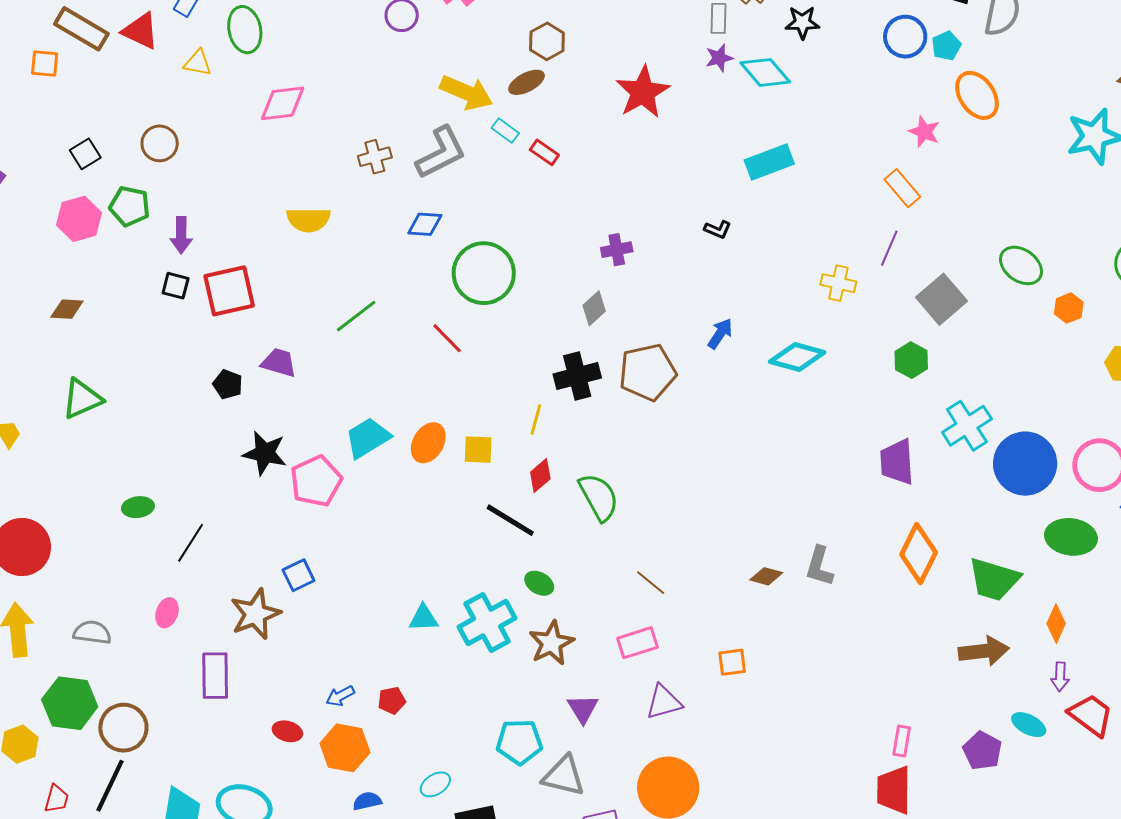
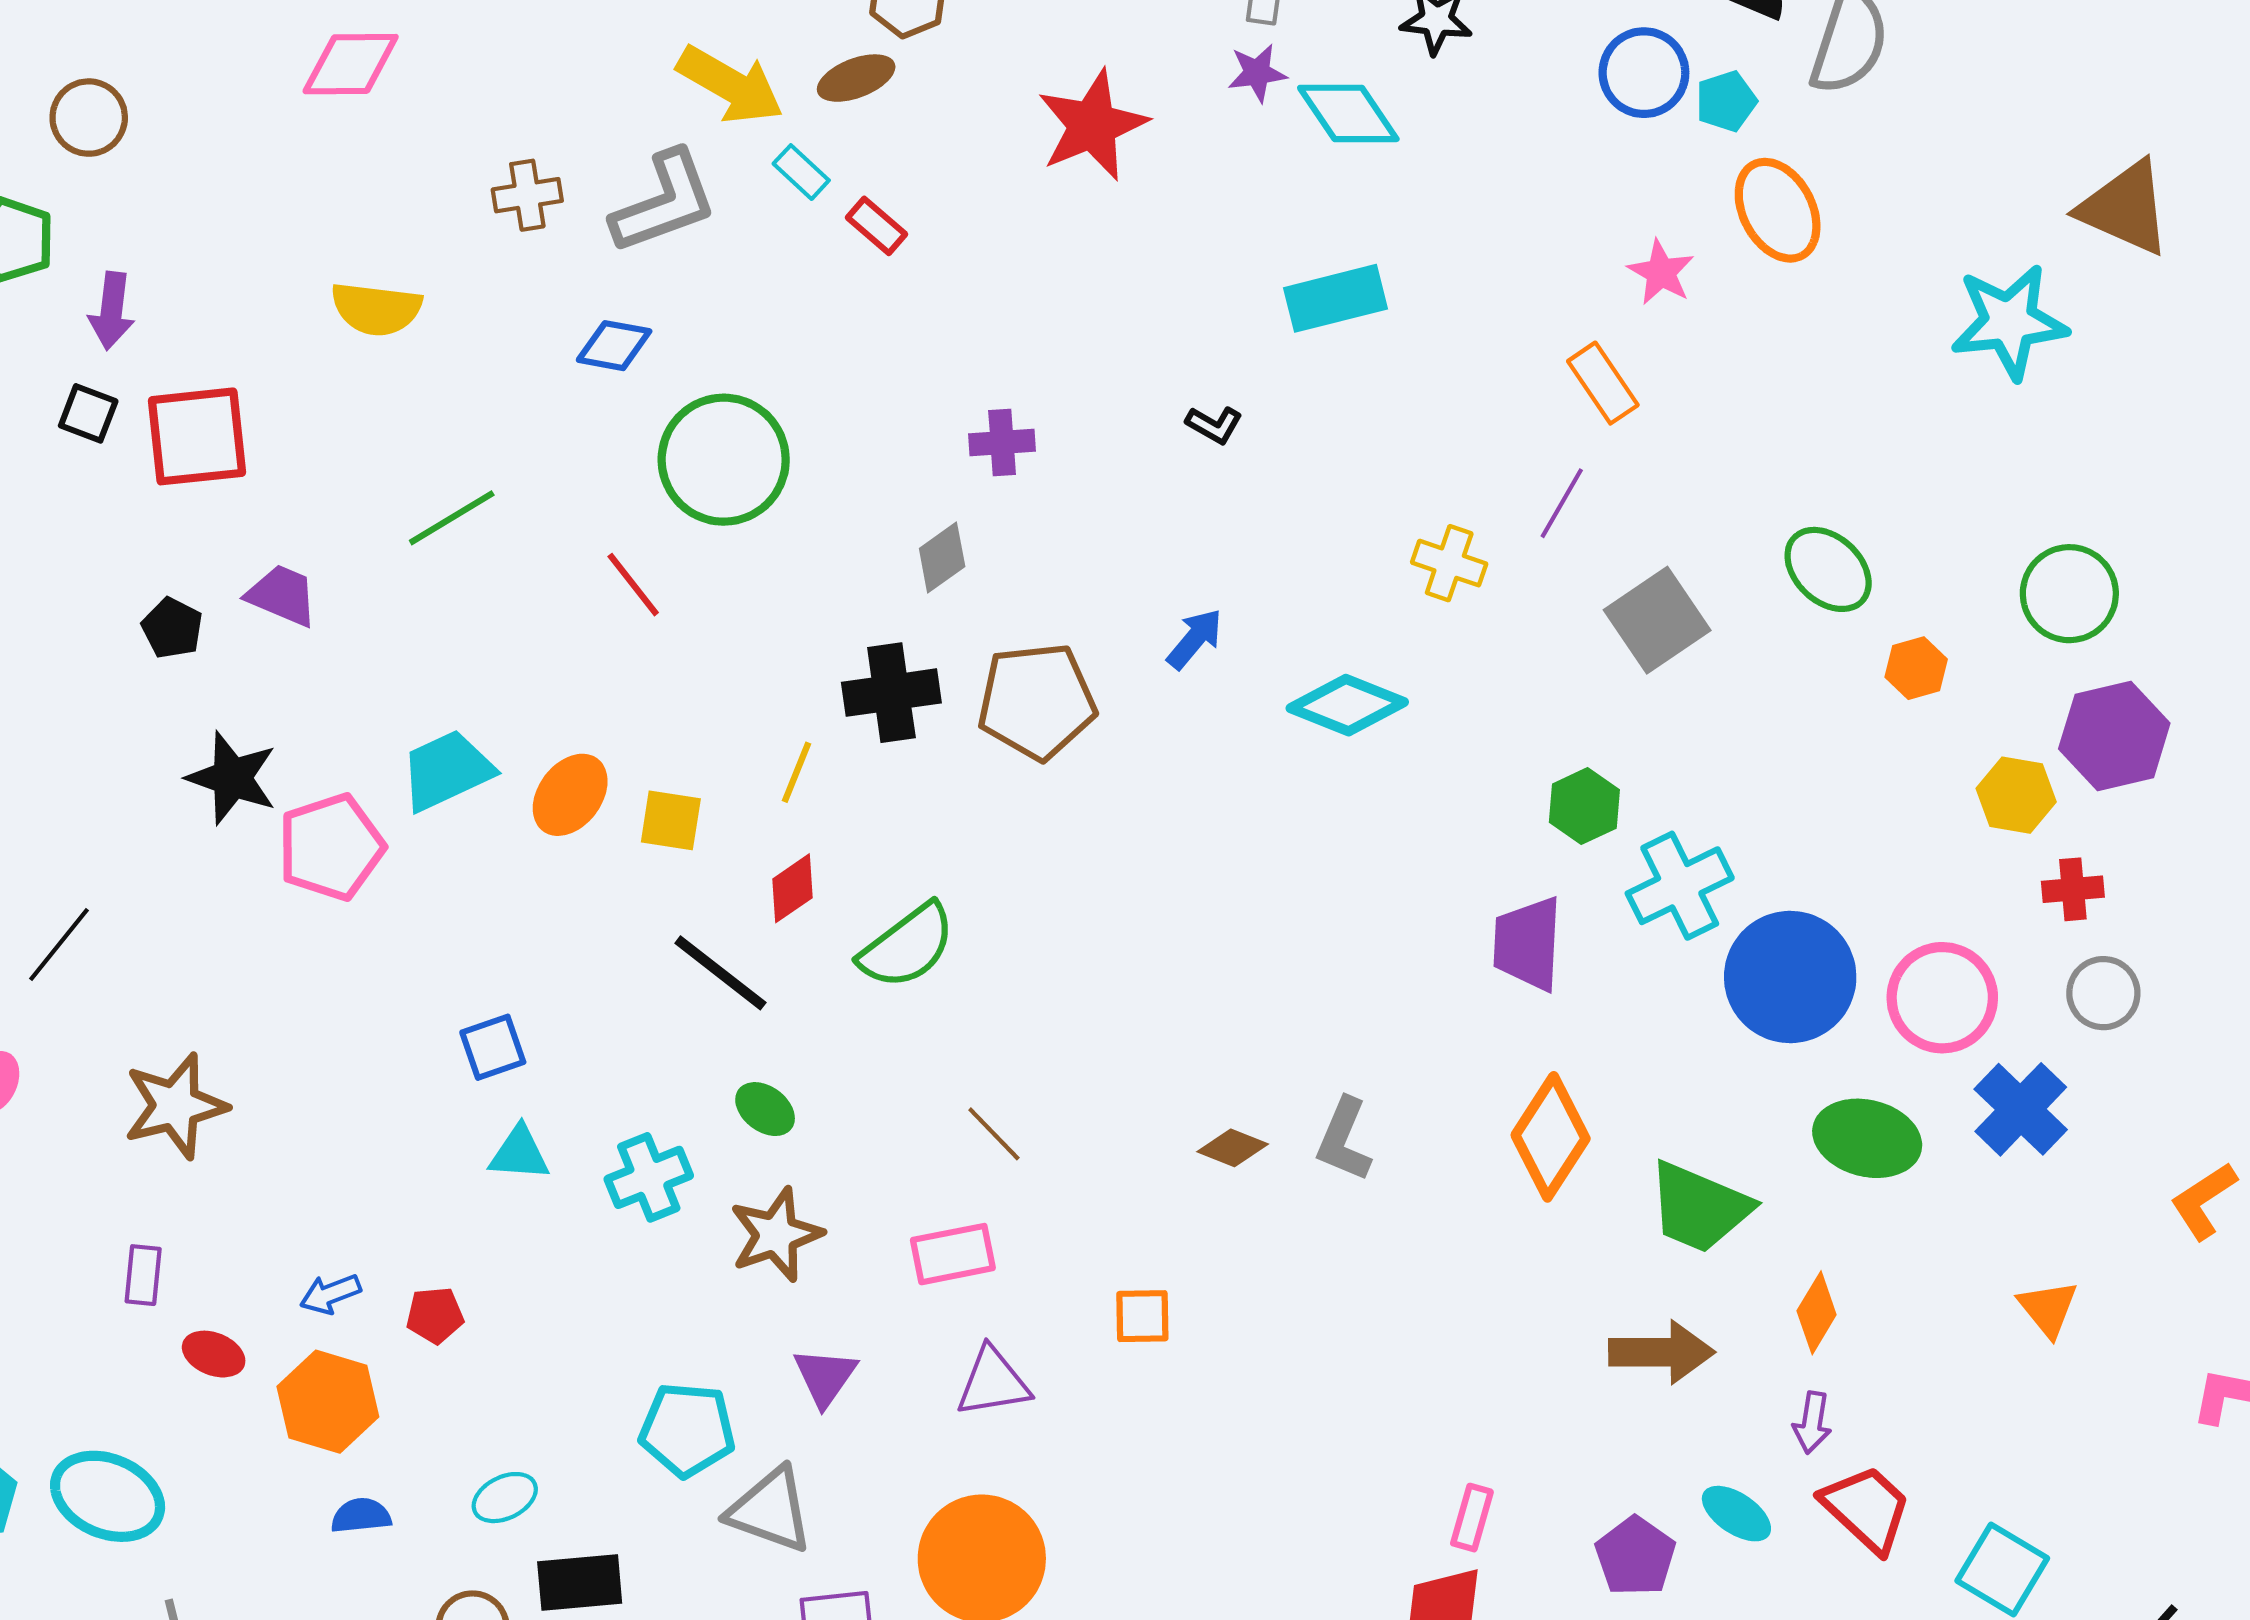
green hexagon: (911, 360) -> (1584, 806), moved
green semicircle: (599, 497) -> (907, 946), turned 75
blue square: (299, 575) -> (493, 1047), moved
cyan cross: (487, 622) -> (649, 1177), size x0.7
purple rectangle: (215, 676) -> (143, 1275), moved, size x0.6

